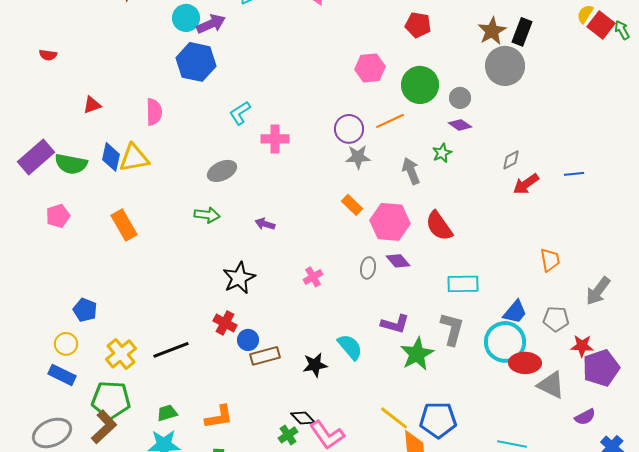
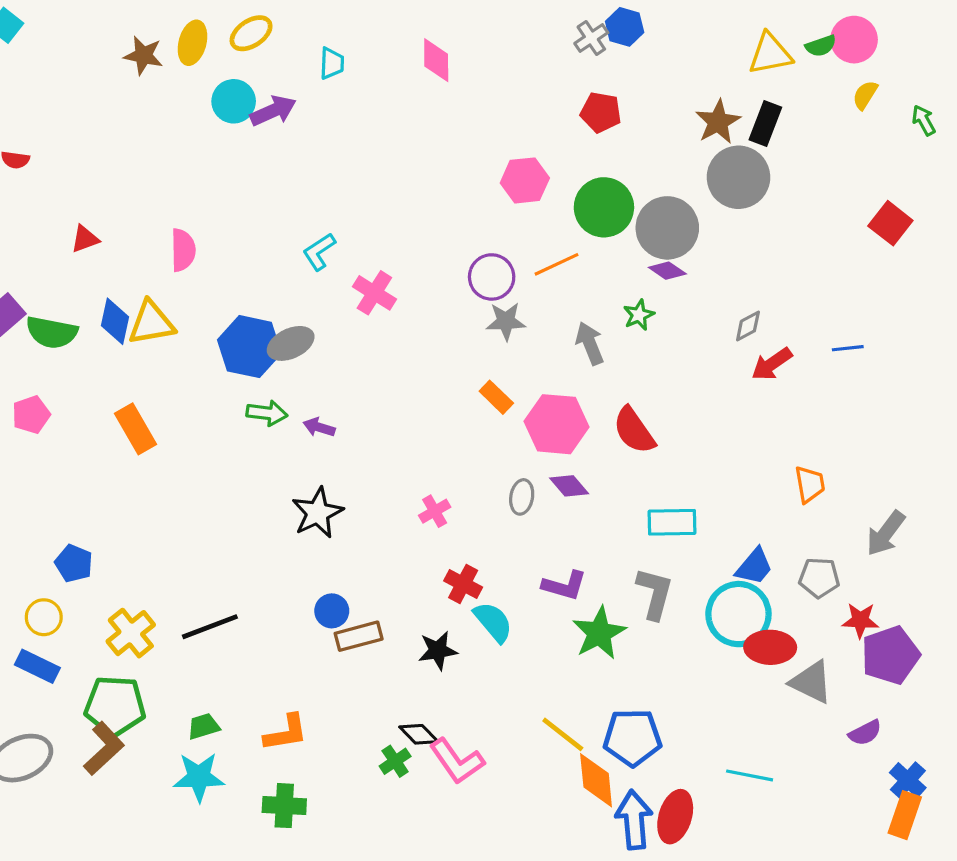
red square: (601, 25) -> (890, 223), moved
blue hexagon: (196, 62) -> (249, 347), moved
gray circle: (460, 98) -> (667, 228), size x1.8
pink cross: (275, 139) -> (374, 293), turned 32
purple arrow: (265, 224) -> (319, 427), moved
red cross: (225, 323) -> (463, 584), moved

